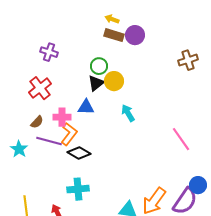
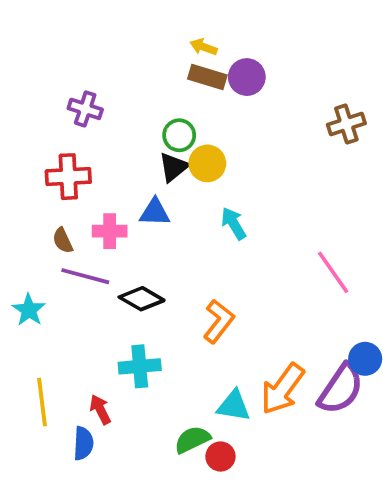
red cross: (40, 88) -> (68, 177), turned 35
brown semicircle: (37, 122) -> (63, 240), turned 112
orange L-shape: (69, 134) -> (219, 321), moved
cyan star: (19, 149) -> (29, 310), moved

